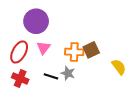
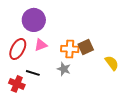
pink triangle: (43, 48) -> (41, 45), turned 32
black line: (51, 76) -> (33, 73), moved
red cross: (20, 78) -> (17, 84), moved

